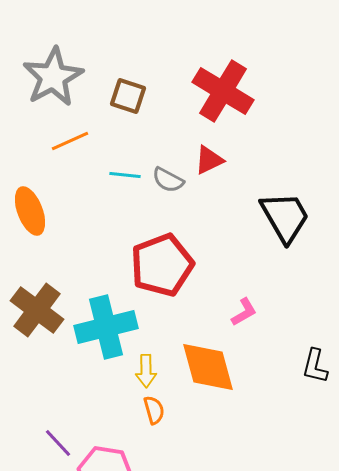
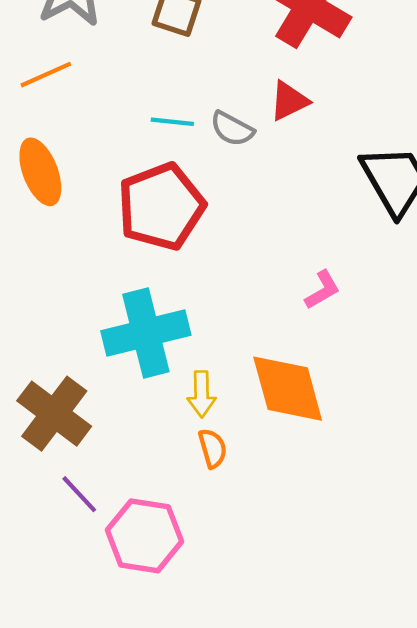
orange line: (70, 141) -> (46, 75), moved
red pentagon: (162, 265) -> (161, 207), moved
brown cross: (37, 310) -> (54, 414), moved
pink L-shape: (244, 312) -> (322, 290), moved

